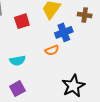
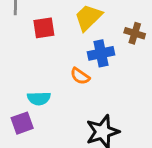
orange semicircle: (52, 50) -> (80, 76), turned 48
cyan semicircle: (18, 61) -> (39, 98), moved

